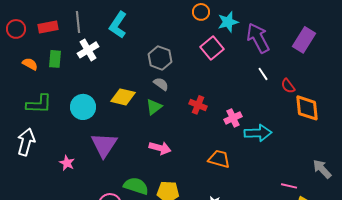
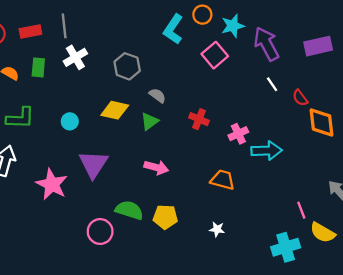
cyan L-shape: (118, 25) -> (173, 29), moved
purple rectangle: (304, 40) -> (318, 46), turned 45
gray hexagon: (160, 58) -> (127, 66), moved
cyan circle: (83, 107) -> (70, 121), size x0.6
pink star: (67, 163) -> (52, 184), size x1.8
pink line: (289, 186) -> (301, 210), turned 56

